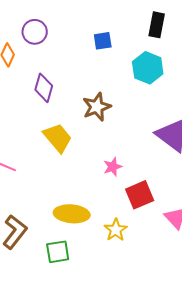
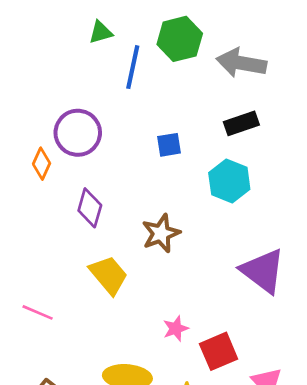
black rectangle: (157, 25) -> (241, 123), turned 60
purple circle: (35, 32) -> (78, 133), size x1.4
pink star: (113, 167) -> (176, 329), moved

